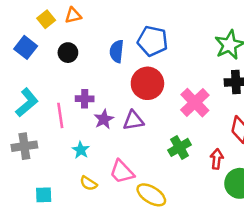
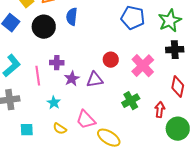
blue pentagon: (153, 41) -> (133, 18), moved
blue semicircle: (117, 51) -> (72, 17), moved
black circle: (68, 53) -> (44, 27), size x1.5
red circle: (147, 83) -> (111, 60), moved, size x0.6
cyan square: (44, 195) -> (27, 130), moved

